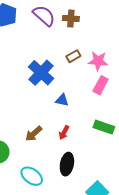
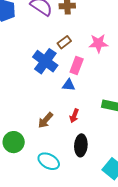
brown rectangle: (73, 56) -> (64, 42), moved
pink rectangle: (101, 85) -> (77, 66), moved

